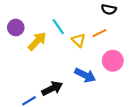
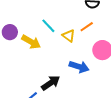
yellow arrow: (37, 41) -> (31, 42), turned 84

